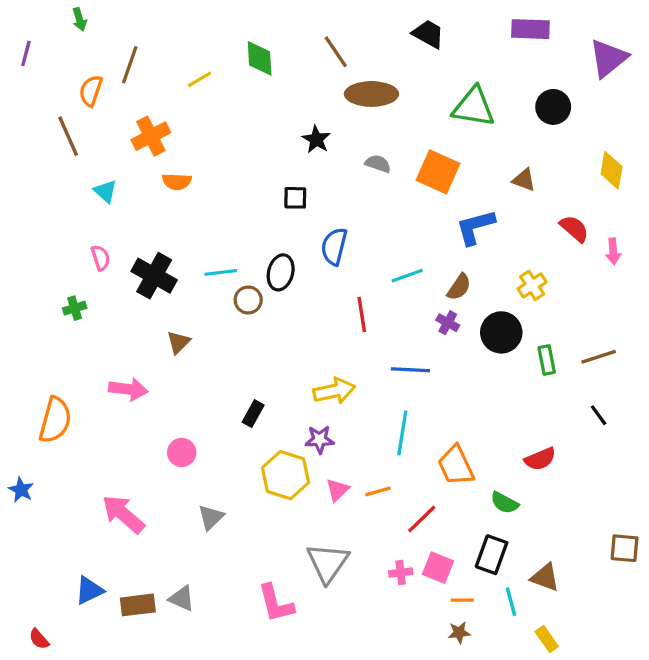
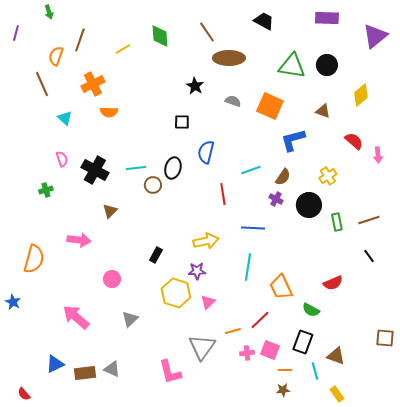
black circle: (553, 107) -> (327, 65), moved
yellow diamond: (612, 170) -> (361, 95), moved, turned 40
orange line: (378, 491) -> (233, 331), moved

